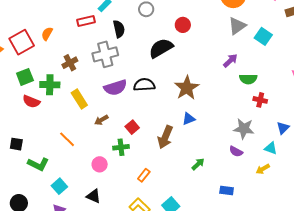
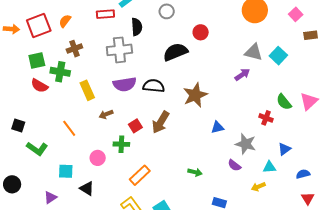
gray triangle: (237, 26) -> (254, 52), moved, turned 42
brown cross: (70, 63) -> (74, 49), moved
green semicircle: (248, 79) -> (284, 102), moved, turned 42
blue triangle: (189, 119) -> (217, 127), moved
brown arrow: (165, 137) -> (161, 122), moved
cyan triangle: (271, 148) -> (269, 167), turned -32
green arrow: (198, 164) -> (195, 172), turned 48
orange rectangle: (144, 175) -> (140, 175), size x1.5
cyan square: (59, 186) -> (66, 171), moved, turned 35

